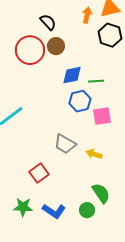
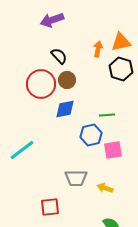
blue diamond: (72, 75) -> (65, 109), moved
gray trapezoid: (65, 144) -> (76, 178), turned -30
red square: (39, 173) -> (50, 207), turned 30

